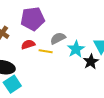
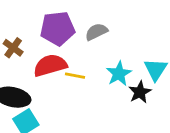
gray semicircle: (58, 38) -> (96, 32), moved
red semicircle: (28, 44) -> (50, 65), size x1.6

